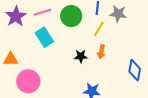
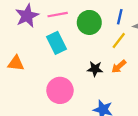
orange arrow: (101, 52) -> (119, 67), turned 32
pink circle: (28, 81) -> (60, 90), moved

